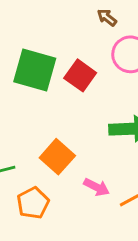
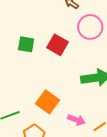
green square: (35, 70) -> (26, 44), size x0.6

